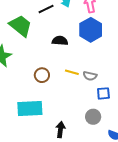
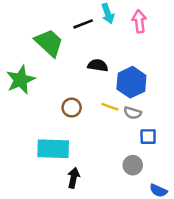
blue hexagon: (91, 30) -> (131, 82), moved
black arrow: (60, 130) -> (74, 178), moved

